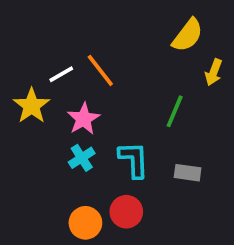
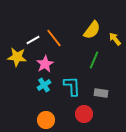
yellow semicircle: (188, 35) -> (92, 30), moved
yellow arrow: (214, 72) -> (115, 39), turned 120
yellow star: (32, 106) -> (17, 57), turned -30
red circle: (126, 212) -> (84, 114), moved

